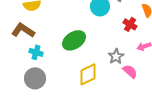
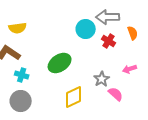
red cross: (130, 24) -> (109, 41), moved

